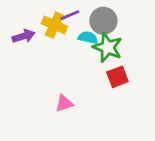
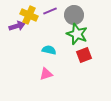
yellow cross: (54, 25) -> (29, 15), moved
cyan semicircle: (88, 38) -> (49, 50), moved

